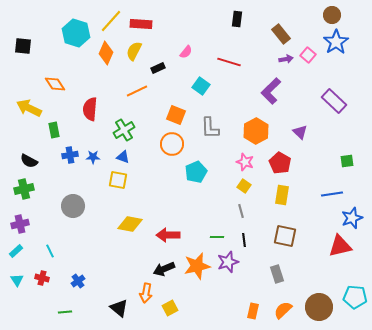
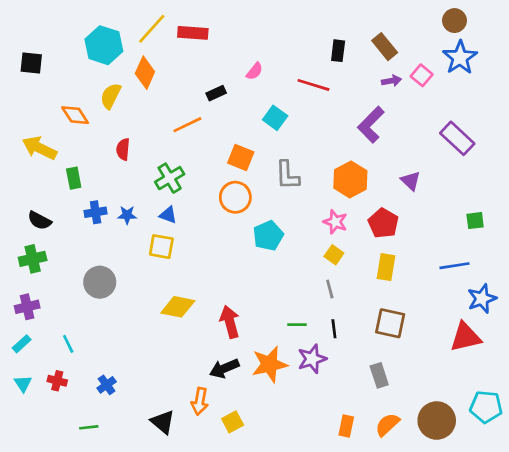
black rectangle: (237, 19) -> (338, 51), moved
yellow semicircle: (134, 51) -> (111, 96), moved
red semicircle: (90, 109) -> (123, 149), size x0.7
red arrow: (168, 235) -> (230, 322), turned 75

